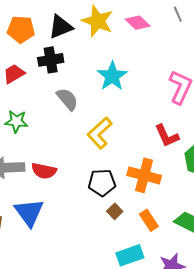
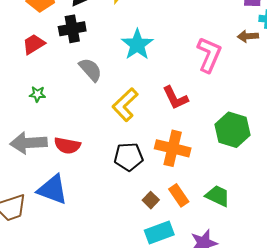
green star: (16, 121) -> (37, 94), size x0.7
red L-shape: (167, 136) -> (175, 98), moved
brown square: (115, 211) -> (151, 200), moved
blue triangle: (29, 212) -> (53, 190), turned -32

